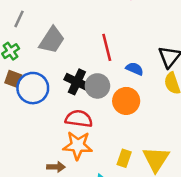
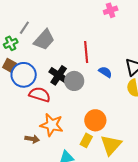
gray line: (19, 19) -> (24, 28), moved
orange circle: (126, 101) -> (95, 120), moved
red semicircle: (79, 119) -> (40, 95), moved

